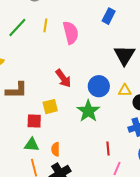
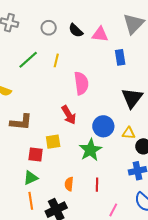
blue rectangle: (109, 16) -> (120, 57), turned -42
pink semicircle: (71, 33) -> (81, 83), moved
green triangle: (32, 145) -> (31, 178), turned -35
orange semicircle: (56, 149) -> (69, 184), moved
red line: (108, 149) -> (97, 185), moved

